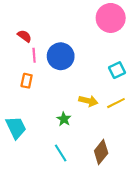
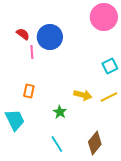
blue circle: (61, 56) -> (50, 37), moved
orange rectangle: (27, 81) -> (29, 91), moved

